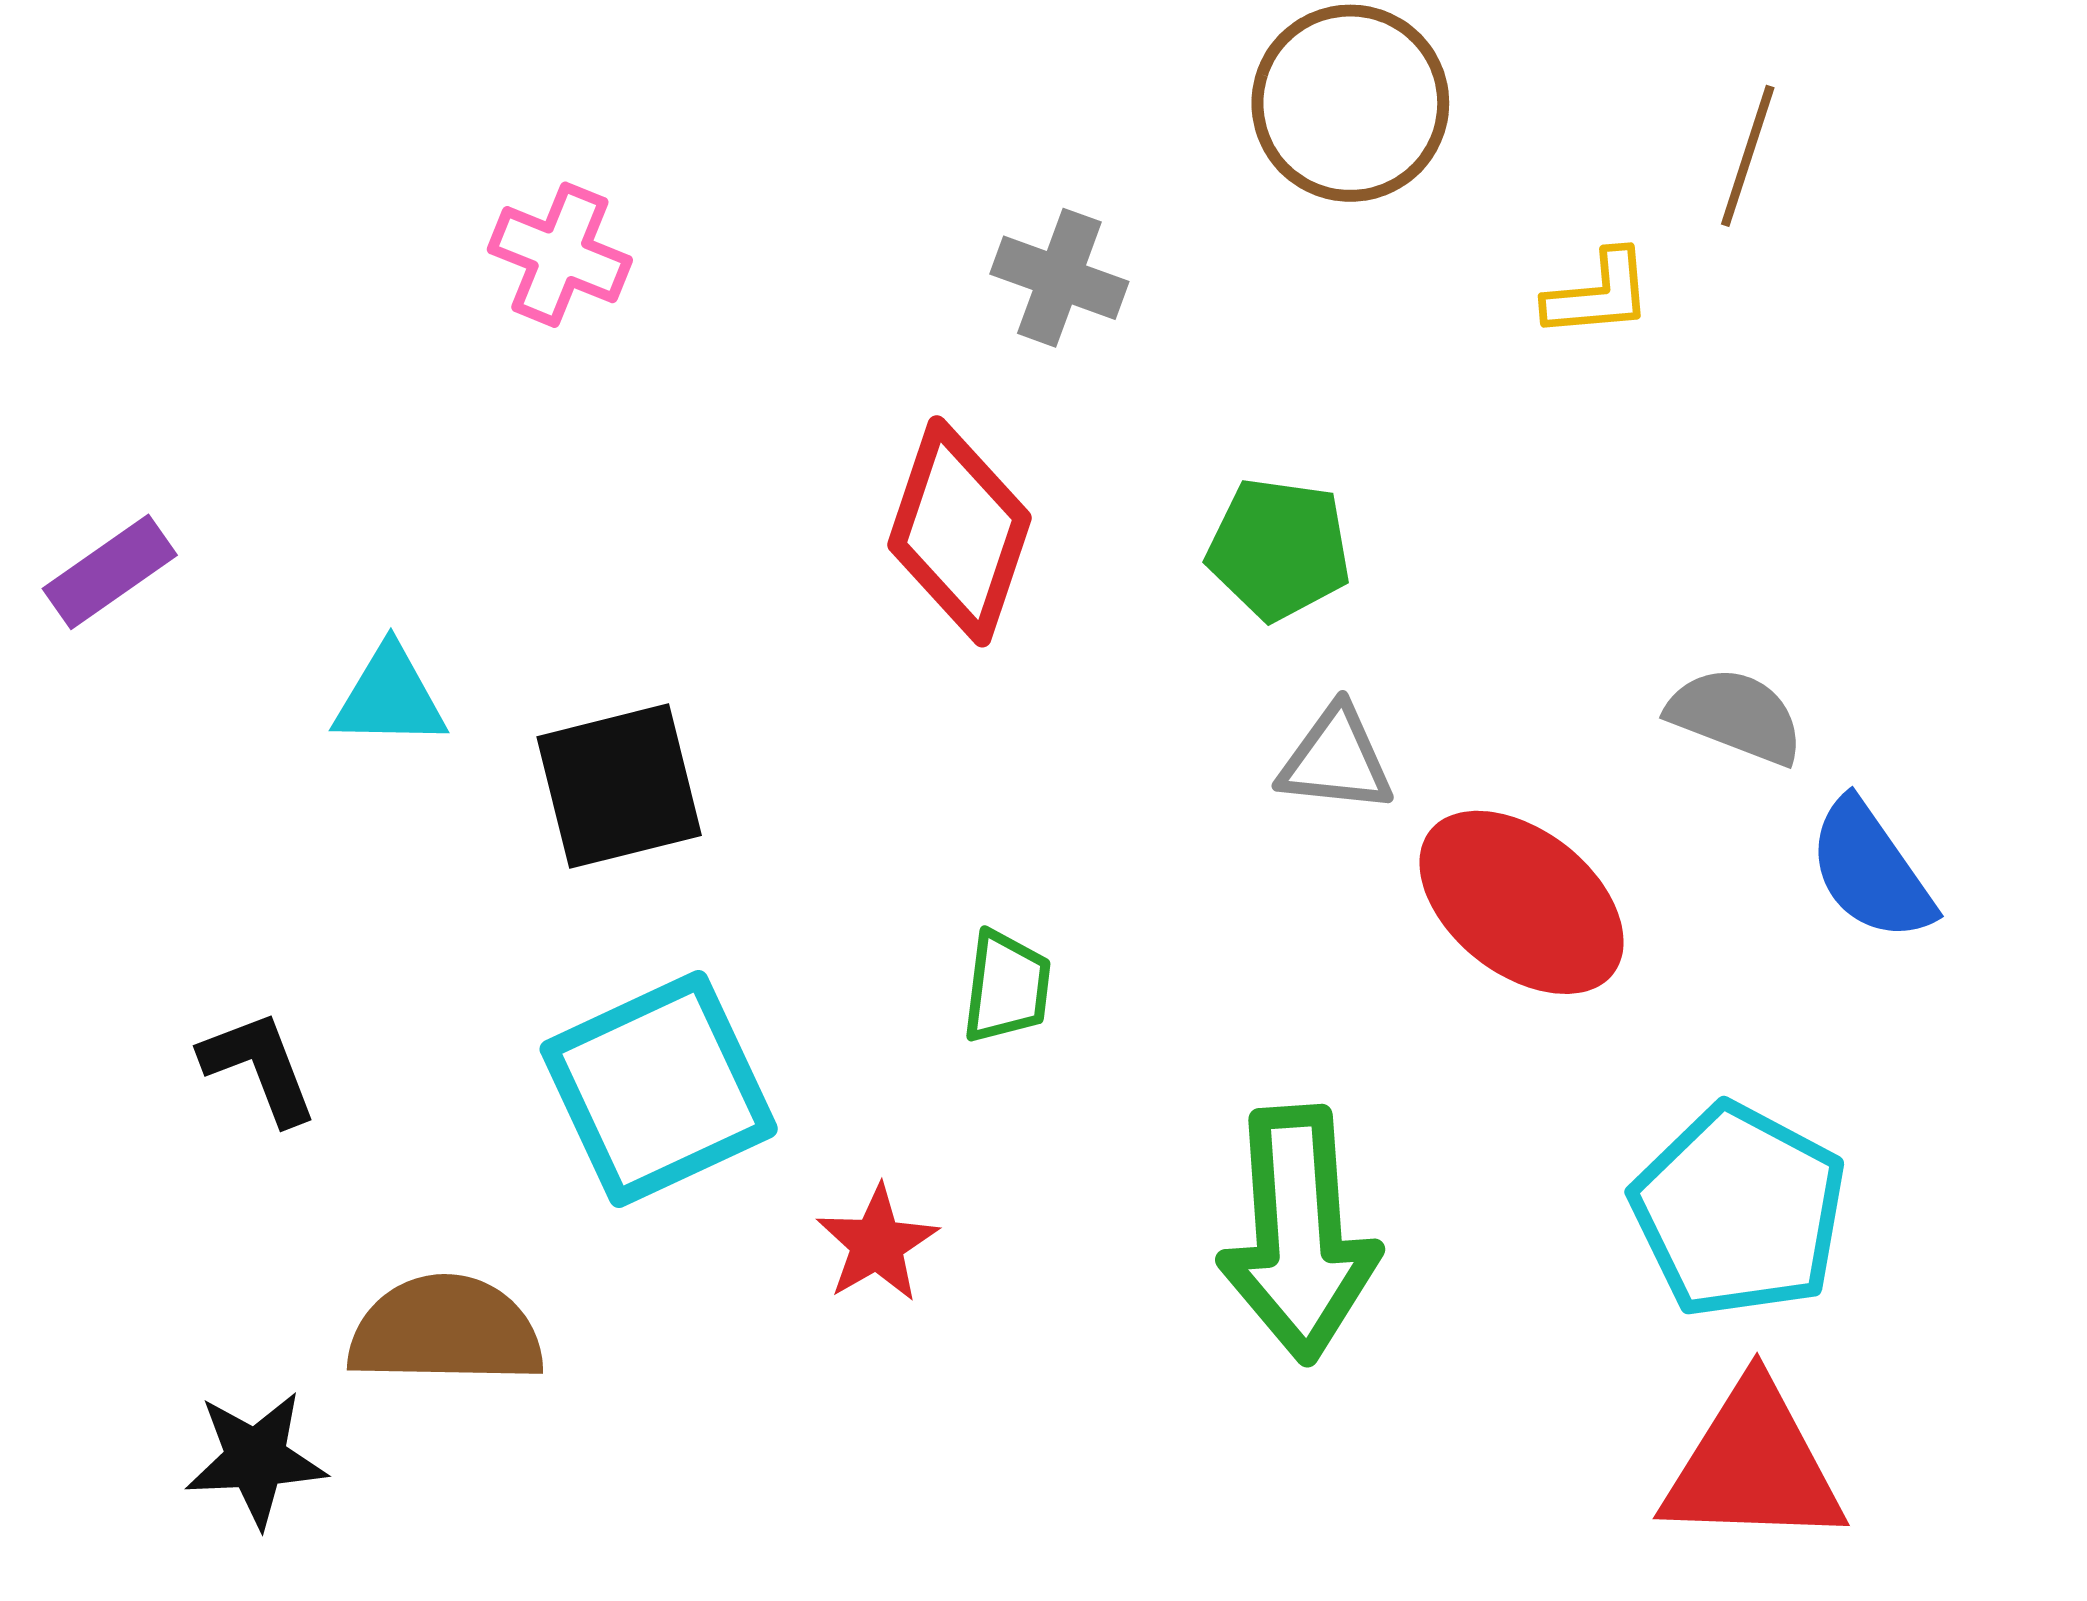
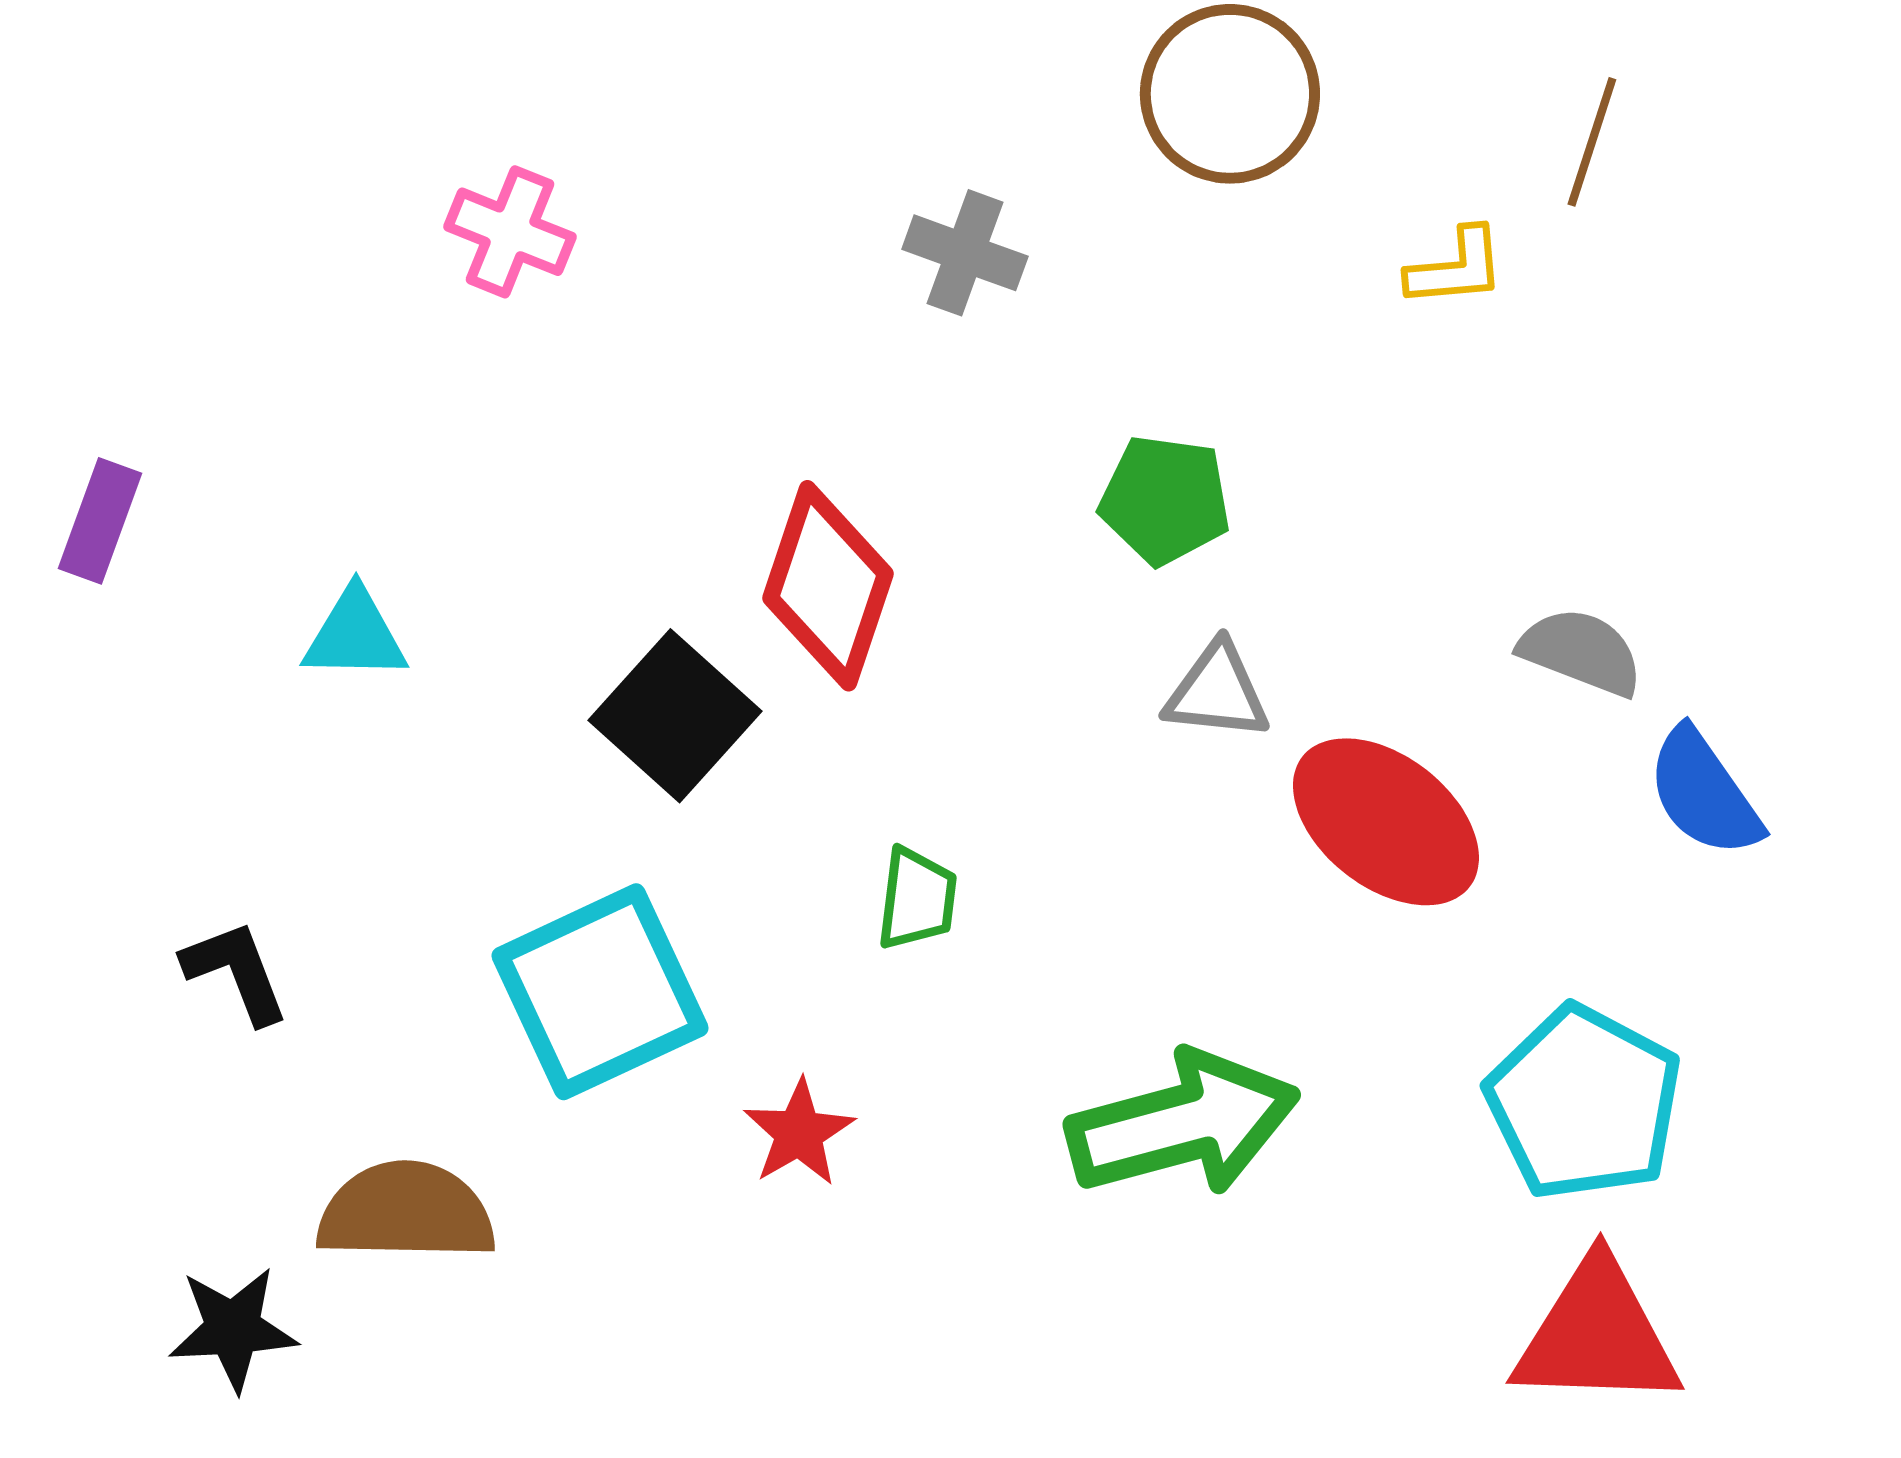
red diamond: (959, 531) -> (828, 586), moved
purple rectangle: (110, 572) -> (100, 521), turned -35
black square: (619, 786) -> (675, 716), moved, turned -34
green arrow: (1299, 1234) -> (1183, 1124), turned -101

